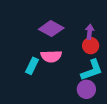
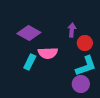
purple diamond: (51, 29) -> (29, 33), moved
purple arrow: (90, 32) -> (72, 30), moved

